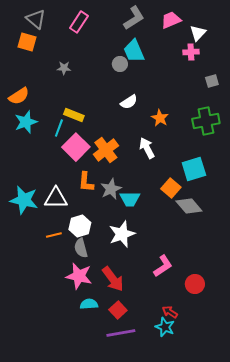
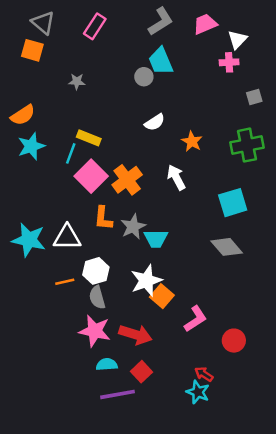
orange square: (171, 188) -> (162, 296), moved
red arrow: (113, 279) -> (136, 335), turned -36
purple line: (121, 333) -> (118, 394), moved

